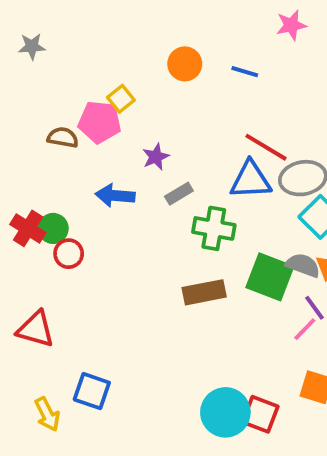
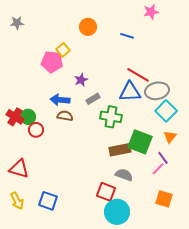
orange circle: (185, 64) -> (88, 27), moved
brown semicircle: (63, 137) -> (65, 116), moved
gray semicircle: (303, 265) -> (124, 175), moved
brown rectangle: (204, 292) -> (120, 150), moved
yellow arrow: (47, 414) -> (17, 201), moved
red square: (260, 414) -> (106, 192), moved

